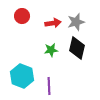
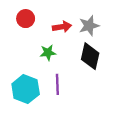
green star: (51, 50) -> (48, 53), moved
purple line: (49, 86) -> (57, 84), moved

